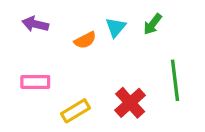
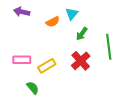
green arrow: (153, 24) -> (82, 34), moved
pink rectangle: (35, 82) -> (22, 60), moved

